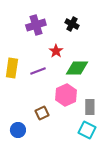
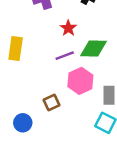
purple line: (38, 71) -> (65, 56), moved

